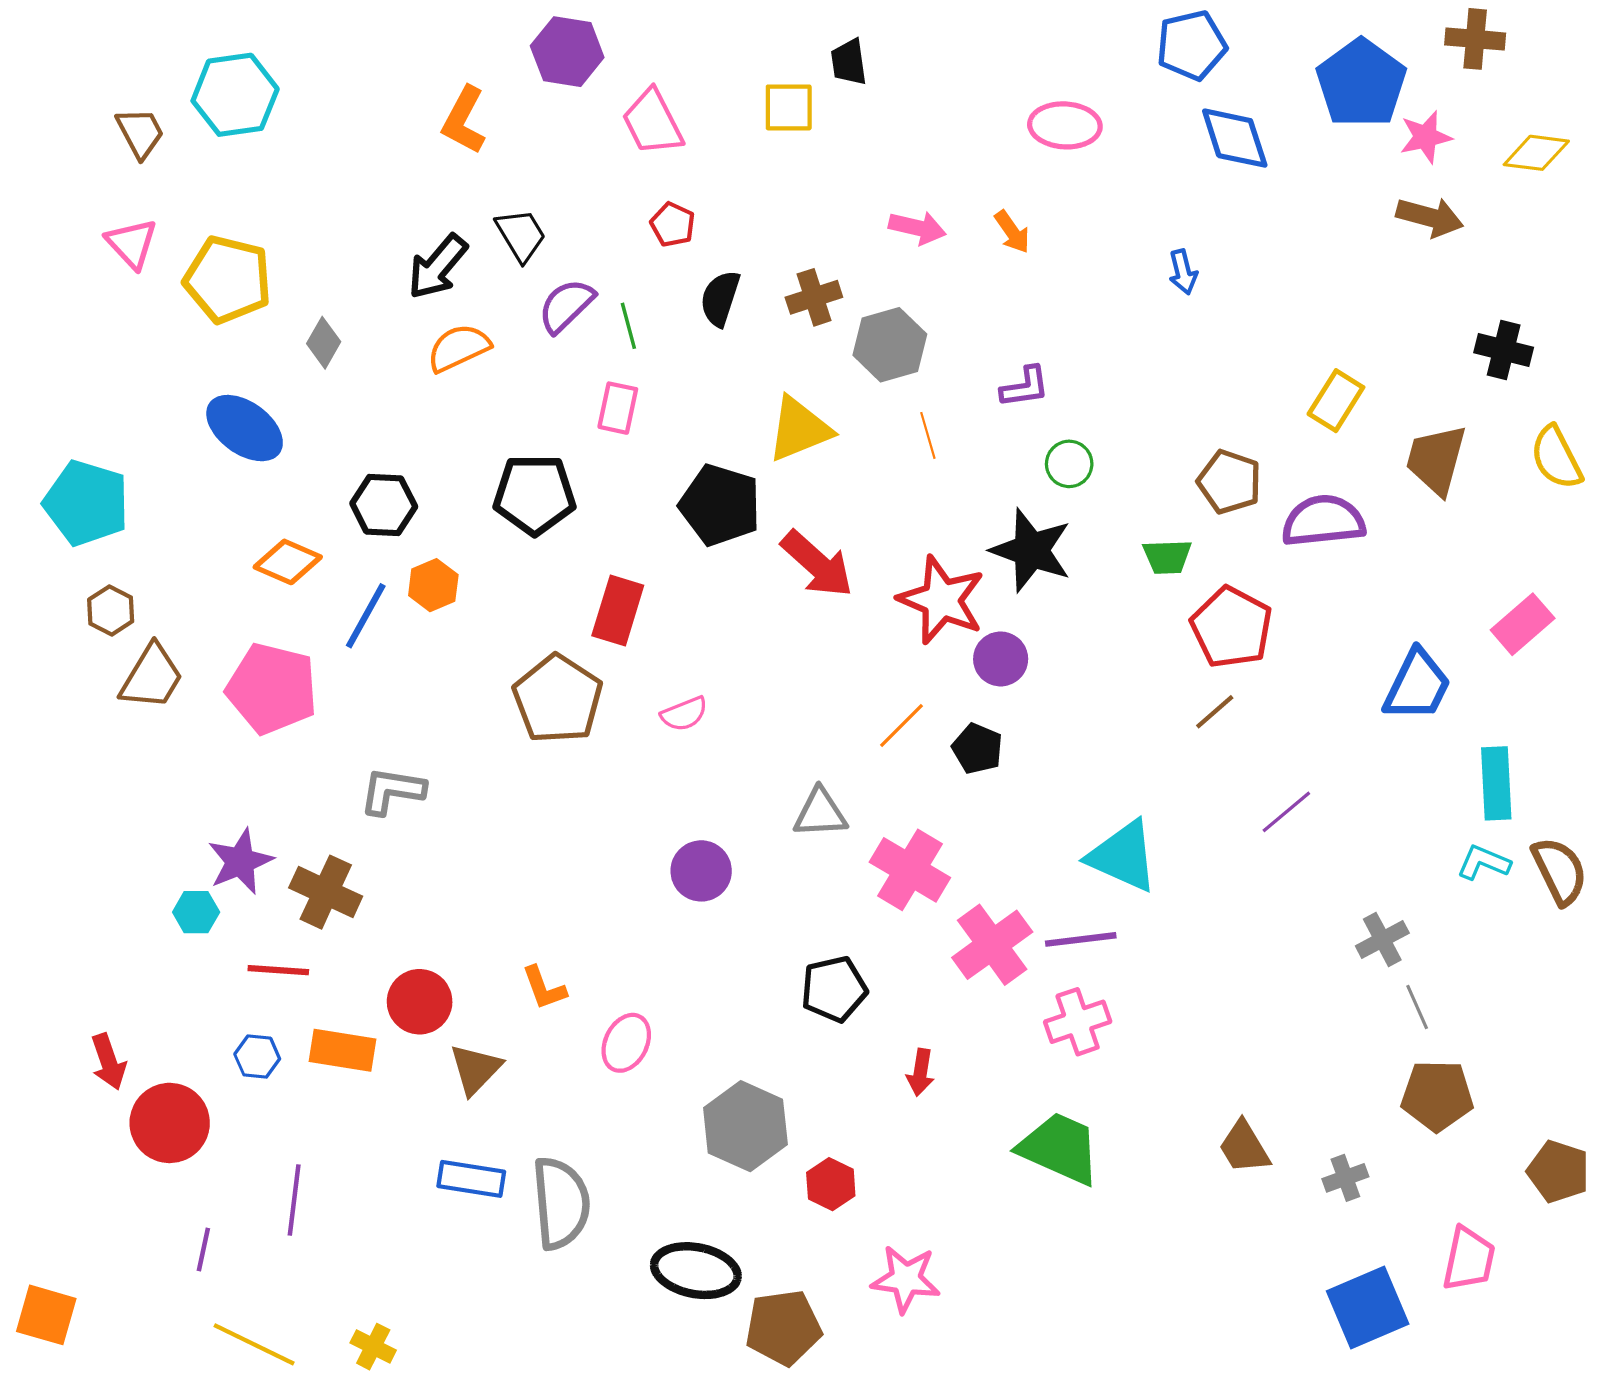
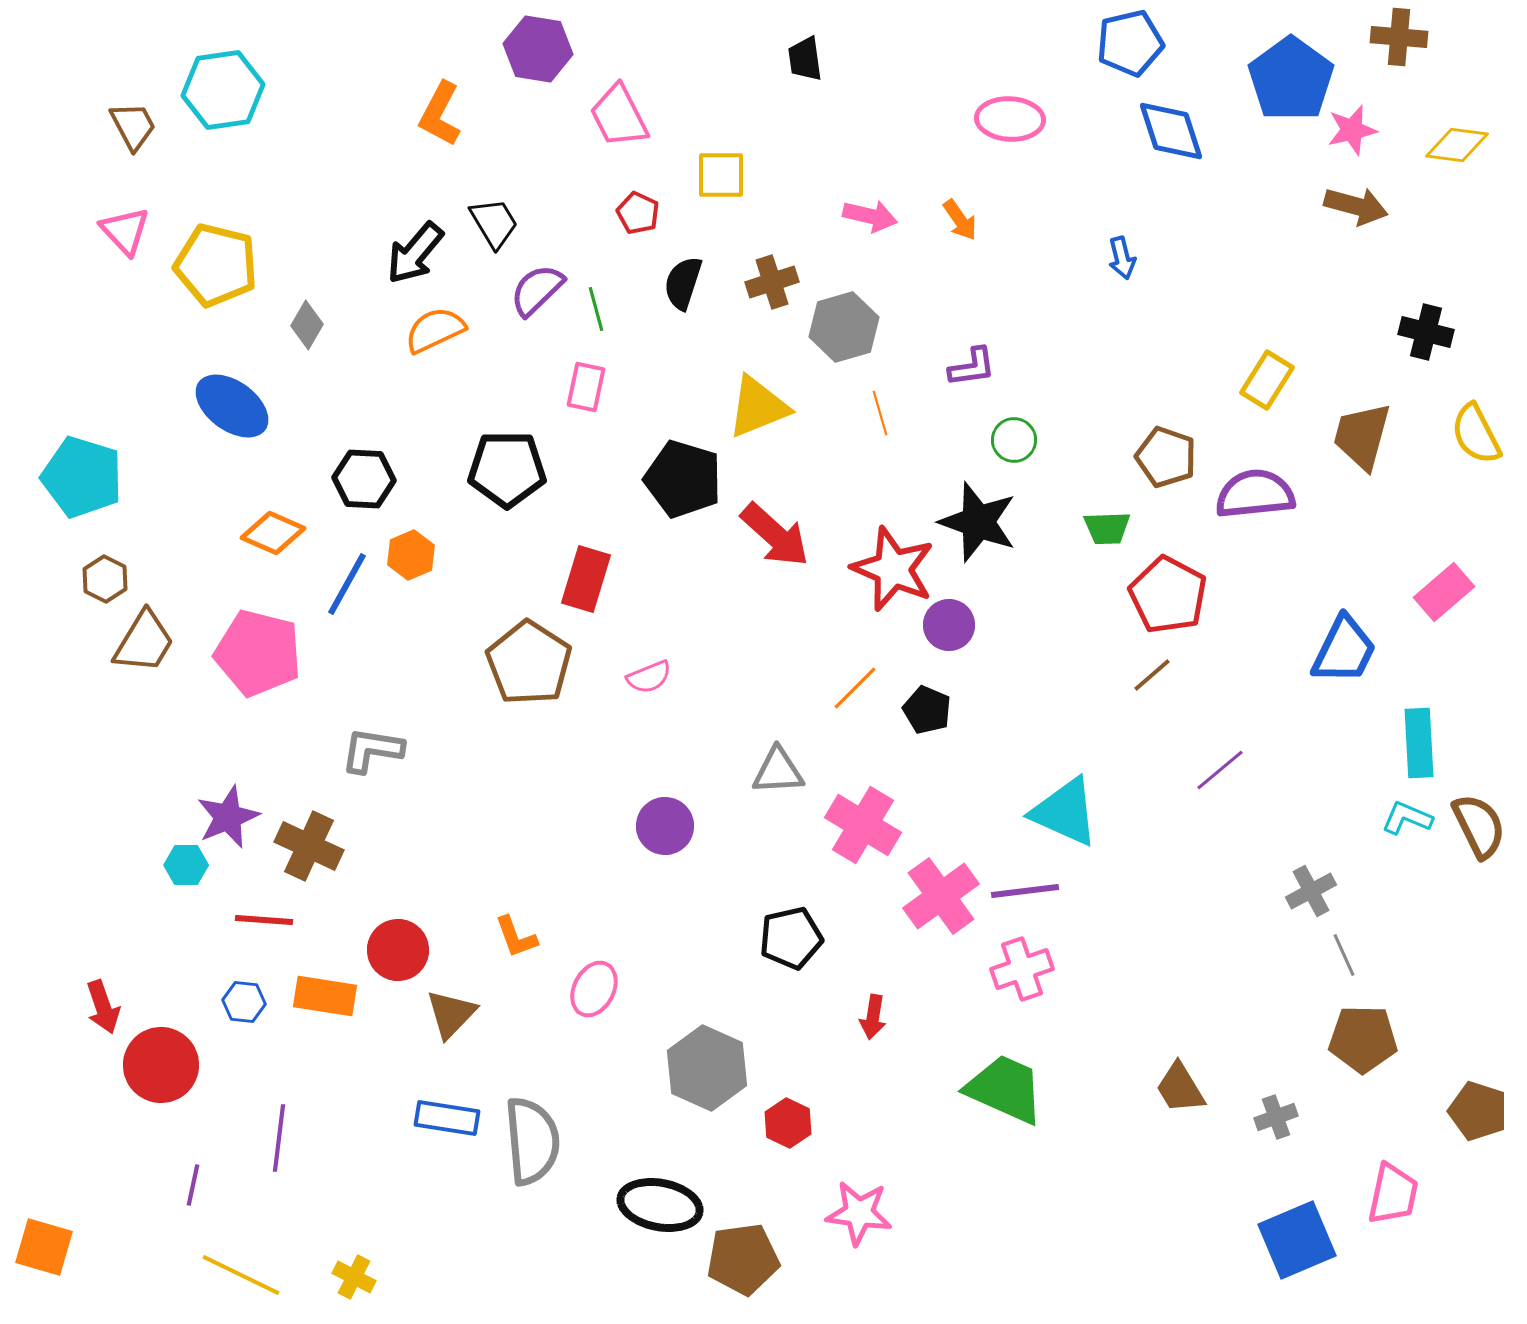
yellow square: (789, 107) -> (721, 175), moved

